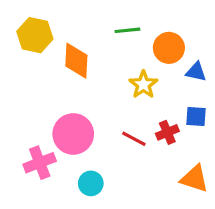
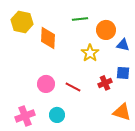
pink circle: (73, 134) -> (46, 84), size x0.7
red line: (134, 139) -> (73, 87), moved
pink cross: (40, 163) -> (25, 116), moved

